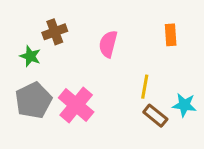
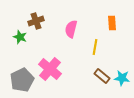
yellow line: (145, 87) -> (95, 47), moved
gray pentagon: (33, 100) -> (22, 80), moved
cyan star: (184, 105) -> (122, 78), moved

